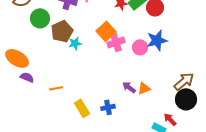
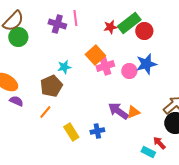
green circle: (40, 18) -> (18, 37), moved
brown pentagon: (62, 31) -> (51, 86), moved
purple arrow: (129, 87) -> (118, 111), size x1.5
orange line: (56, 88) -> (45, 112), turned -40

